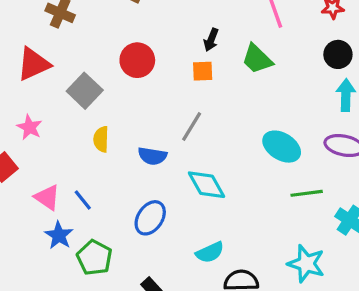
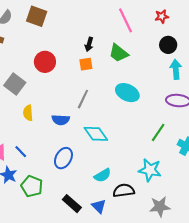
cyan ellipse: (282, 147) -> (127, 93), moved
green line: (307, 193) -> (158, 132), turned -42
cyan star: (306, 264) -> (150, 170), moved

